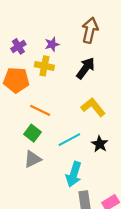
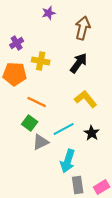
purple star: (52, 44) -> (49, 13), moved
gray triangle: (33, 159) -> (41, 142), moved

